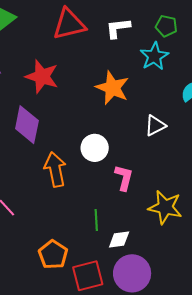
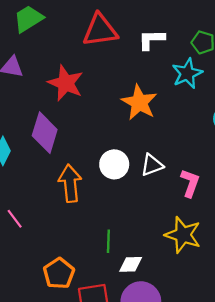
white triangle: (155, 125) -> (152, 165), moved
pink L-shape: (124, 178) -> (190, 183), moved

